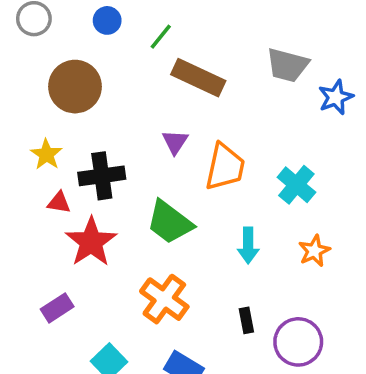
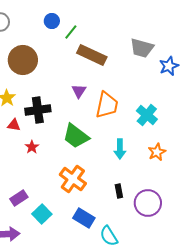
blue circle: (107, 20) -> (52, 21), moved
red star: (91, 242) -> (32, 147), size x0.5
purple rectangle: (57, 308) -> (19, 198), moved

